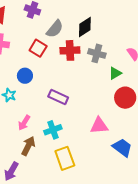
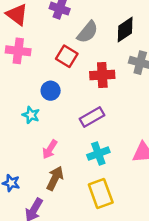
red cross: (70, 50) -> (102, 75), moved
purple rectangle: (58, 97) -> (92, 117), turned -54
cyan cross: (53, 130) -> (98, 154), moved

